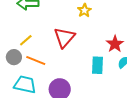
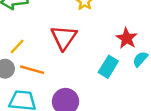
cyan rectangle: (98, 65) -> (108, 67), turned 36

